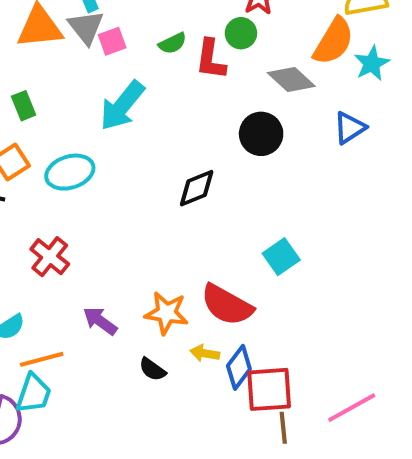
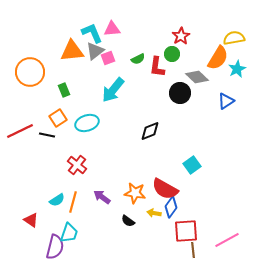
gray triangle: (86, 27) -> (95, 51), turned 30
black circle: (261, 134) -> (180, 93), moved
orange line: (42, 359) -> (73, 202), moved, turned -60
blue diamond: (239, 367) -> (171, 207), moved

